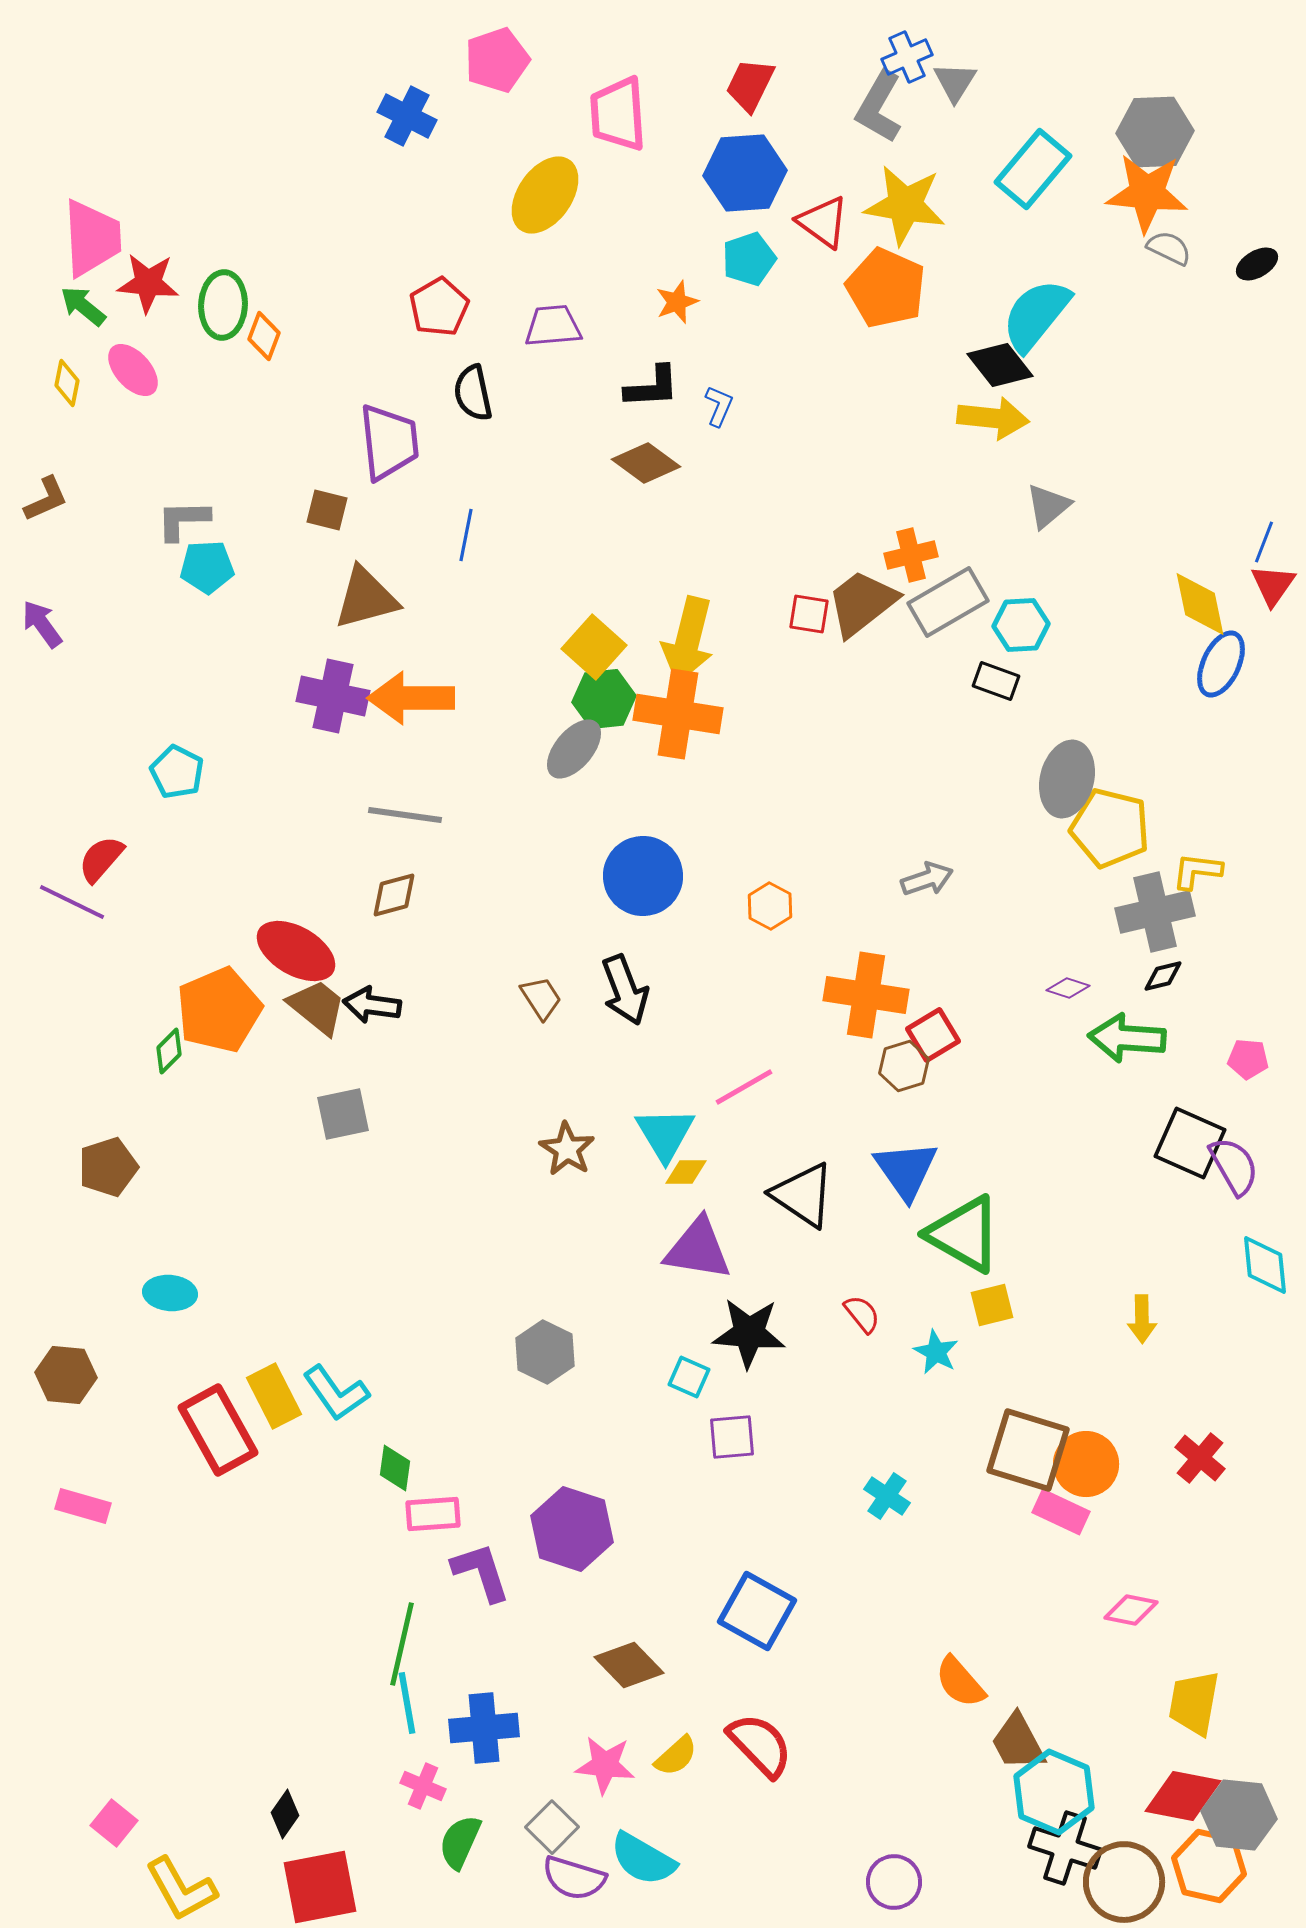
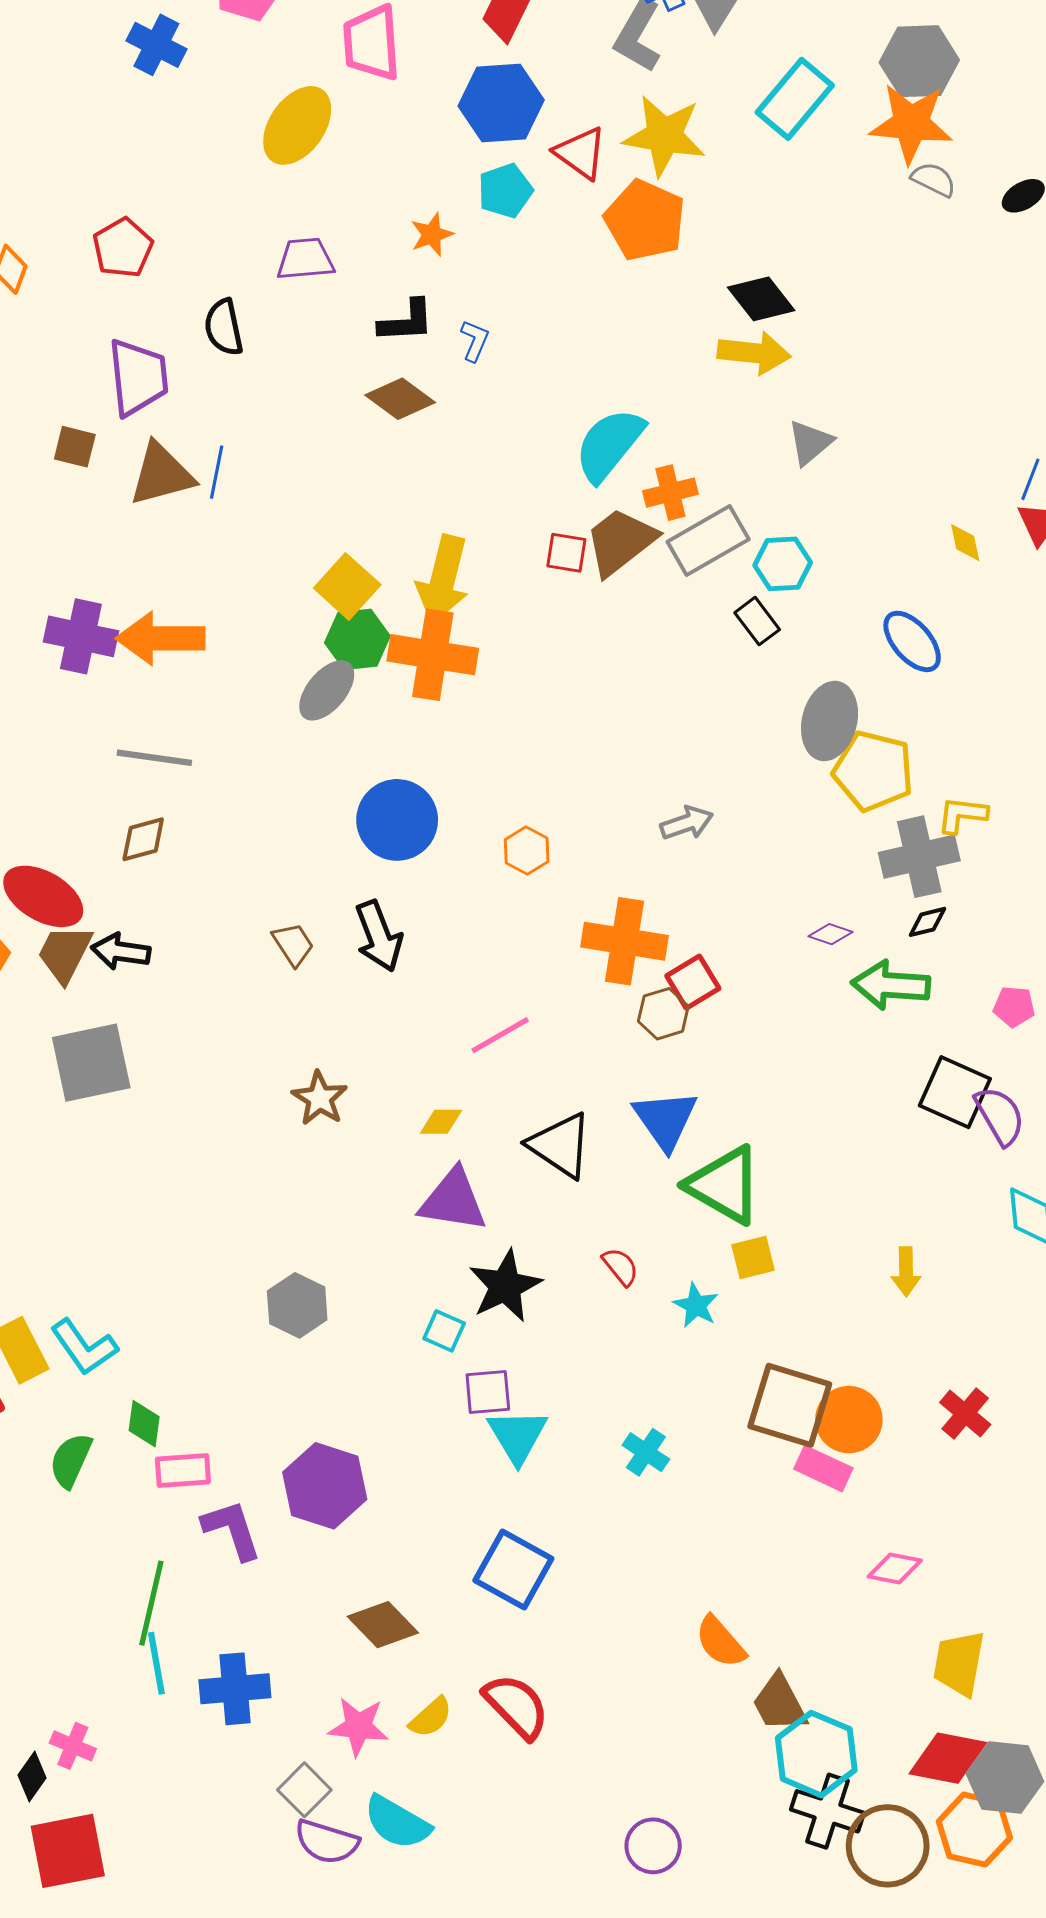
red pentagon: (439, 307) -> (123, 248), moved
cyan semicircle: (1036, 315) -> (609, 445), moved
brown triangle: (366, 598) -> (162, 474), moved
yellow diamond: (1200, 604) -> (965, 543), size x0.6
blue ellipse: (1221, 664) -> (912, 641), moved, turned -66
black rectangle: (996, 681) -> (757, 621), turned 33
brown trapezoid: (317, 1007) -> (65, 954), turned -102
gray square: (343, 1114) -> (91, 1063), size x1.5
cyan triangle: (665, 1134) -> (517, 1436), moved
black star: (749, 1333) -> (505, 1286), turned -30
pink cross: (423, 1786) -> (73, 1746), moved
green semicircle: (460, 1842) -> (71, 1460), moved

